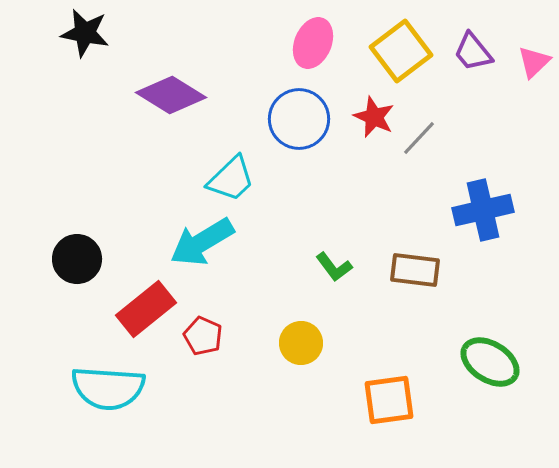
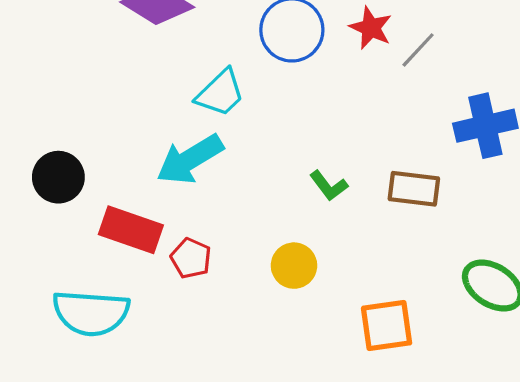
red rectangle: (146, 309) -> (131, 230), turned 58

